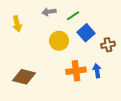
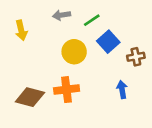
orange cross: (76, 71) -> (67, 90), moved

